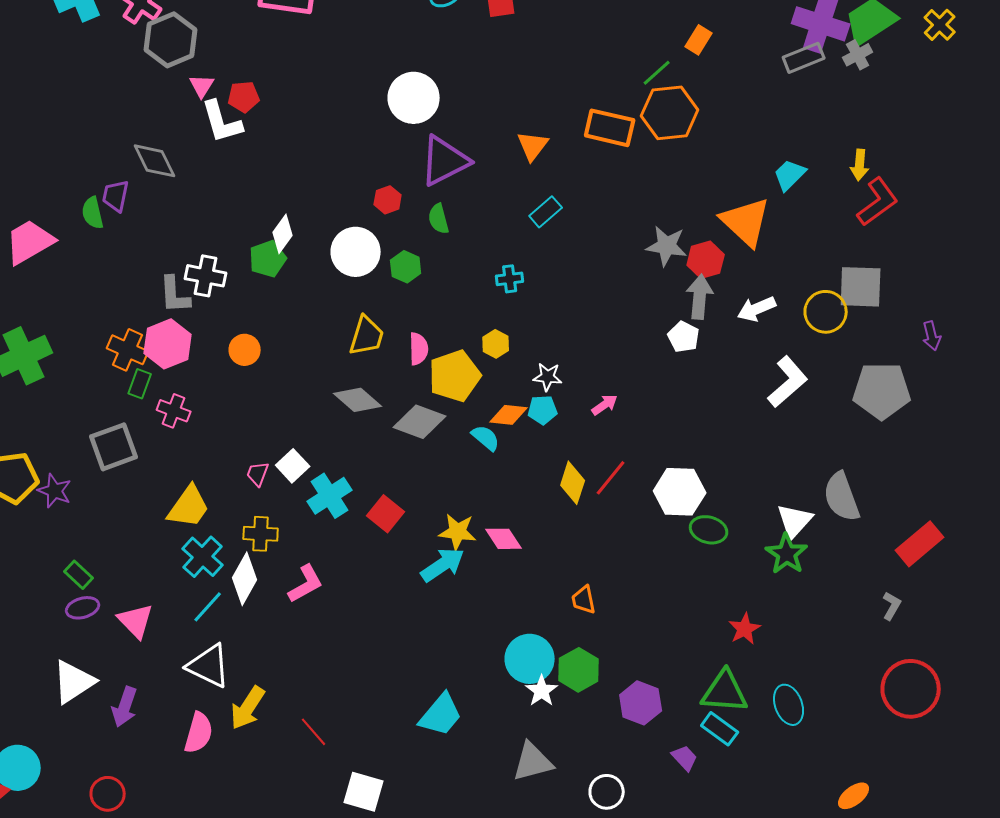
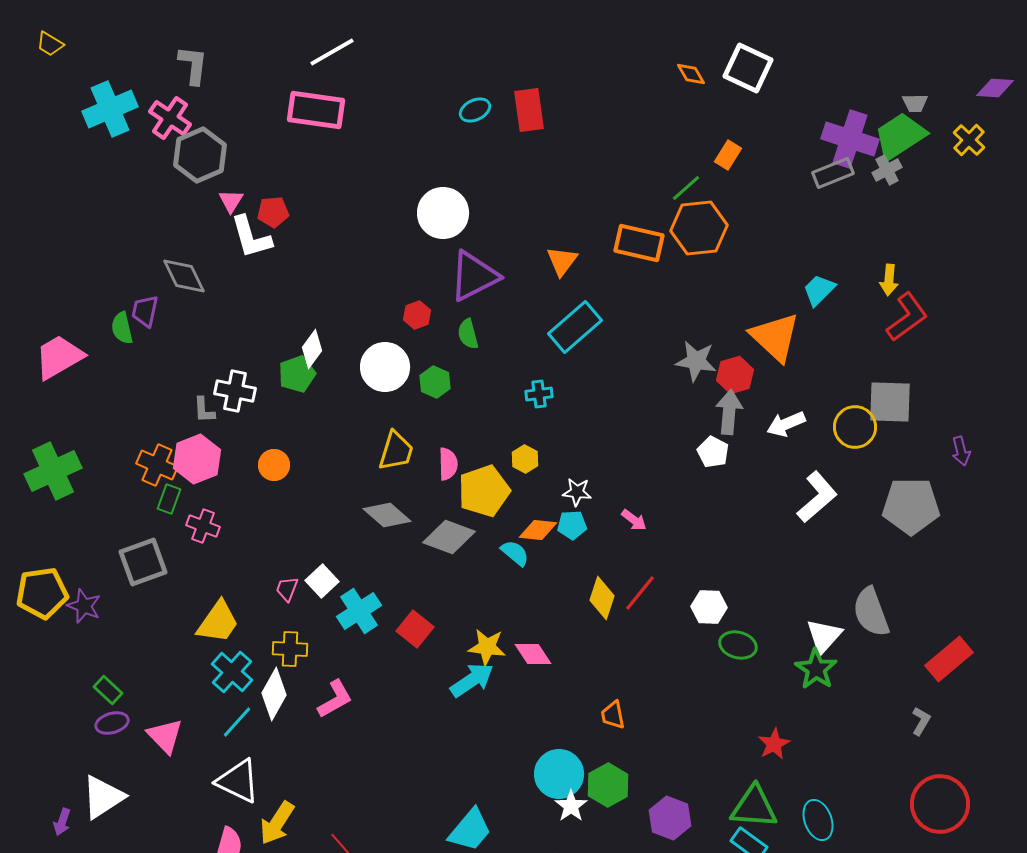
cyan rectangle: (546, 212) -> (575, 327), size x1.6
gray L-shape: (175, 295) -> (204, 410), size x0.7
pink arrow: (605, 405) -> (634, 520), turned 72
white hexagon: (680, 492) -> (709, 607), size x0.7
purple arrow: (125, 707) -> (62, 822), moved, size x0.7

